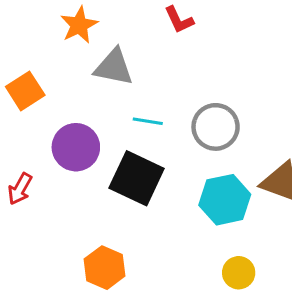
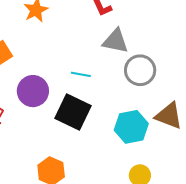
gray triangle: (114, 67) -> (115, 41), moved
gray circle: (216, 127) -> (140, 70), moved

